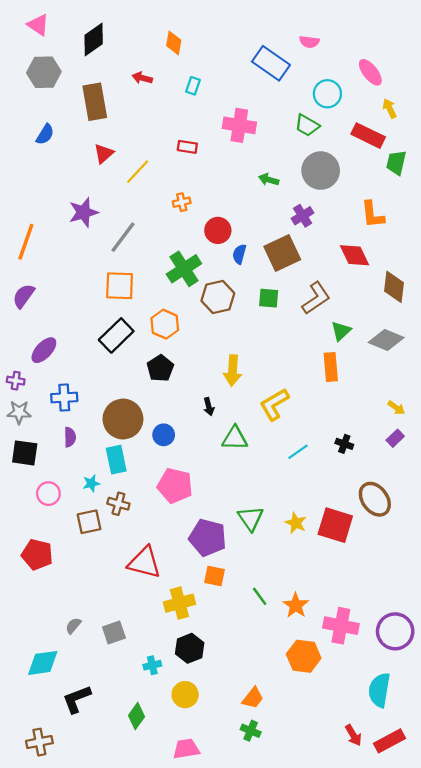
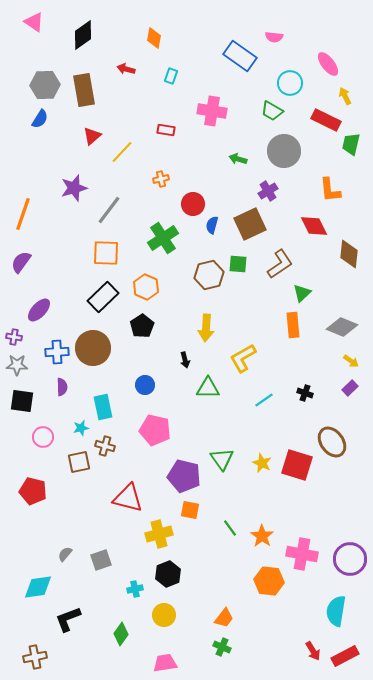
gray hexagon: (44, 72) -> (45, 85), moved
brown hexagon: (218, 297) -> (209, 275), moved
gray diamond: (386, 340) -> (342, 327), moved
brown circle: (123, 419) -> (93, 348), moved

